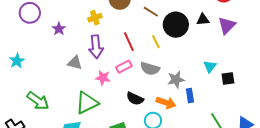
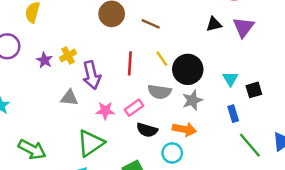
yellow cross: (95, 18) -> (68, 55), moved
black circle: (176, 25) -> (188, 69), moved
red line: (129, 42) -> (130, 63), turned 36
pink rectangle: (124, 67) -> (134, 108), moved
blue rectangle: (190, 96) -> (233, 114), moved

